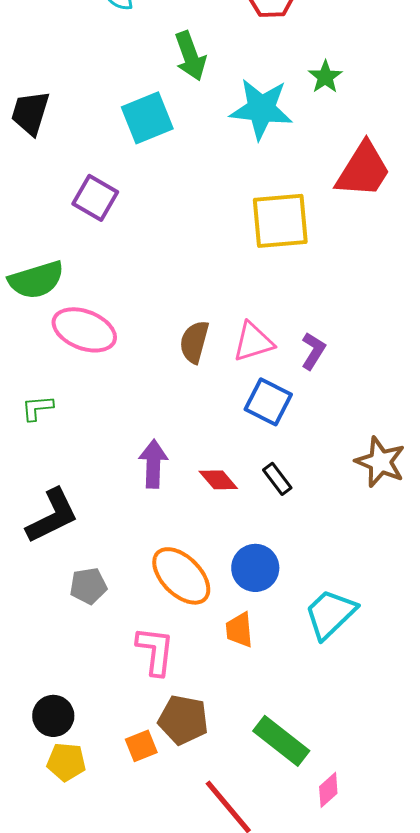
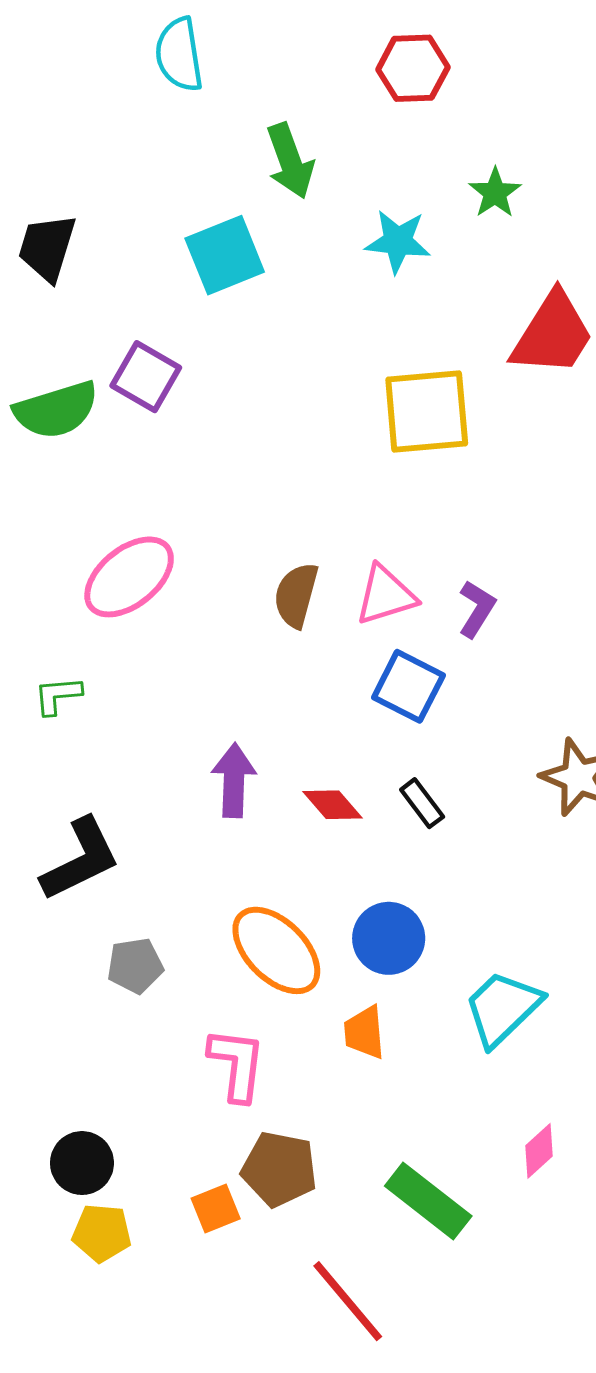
cyan star: (261, 109) -> (398, 241), size x0.7
green semicircle: (36, 280) -> (56, 410), moved
pink ellipse: (84, 330) -> (129, 577), turned -60
pink diamond: (328, 790) -> (539, 1151), moved

